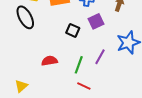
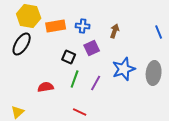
black ellipse: (25, 17) -> (22, 44), turned 60
green line: (79, 65) -> (75, 79), moved

